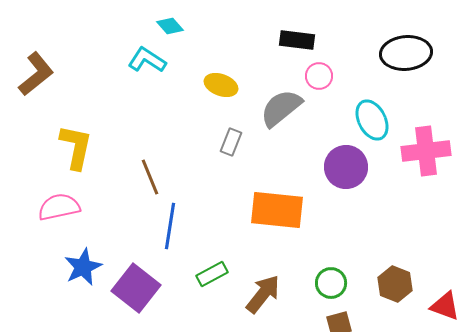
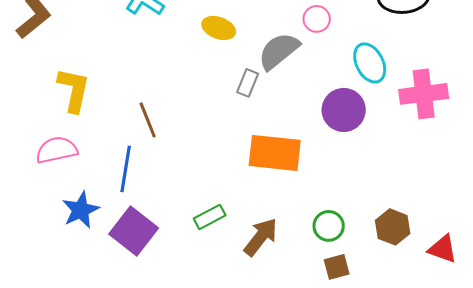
gray rectangle: (231, 142) -> (248, 83), moved
blue line: (170, 226) -> (126, 169), moved

